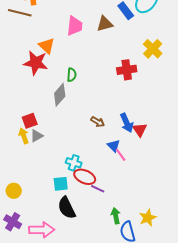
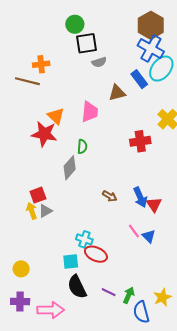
pink trapezoid: (75, 26) -> (90, 112), moved
blue triangle: (114, 146) -> (149, 236), moved
purple line: (98, 189) -> (109, 292), moved
green arrow: (116, 216) -> (129, 295), turned 35
purple cross: (13, 222) -> (20, 302), turned -30

